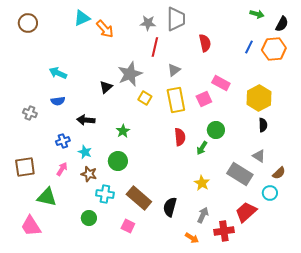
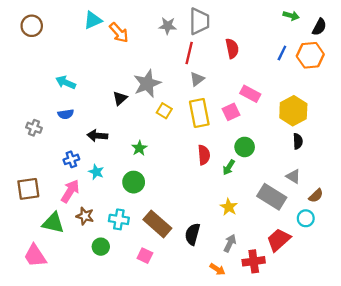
red line: (155, 47) -> (189, 53), moved
pink arrow: (62, 169) -> (70, 191), size x1.5
brown star: (89, 174) -> (85, 216), moved

